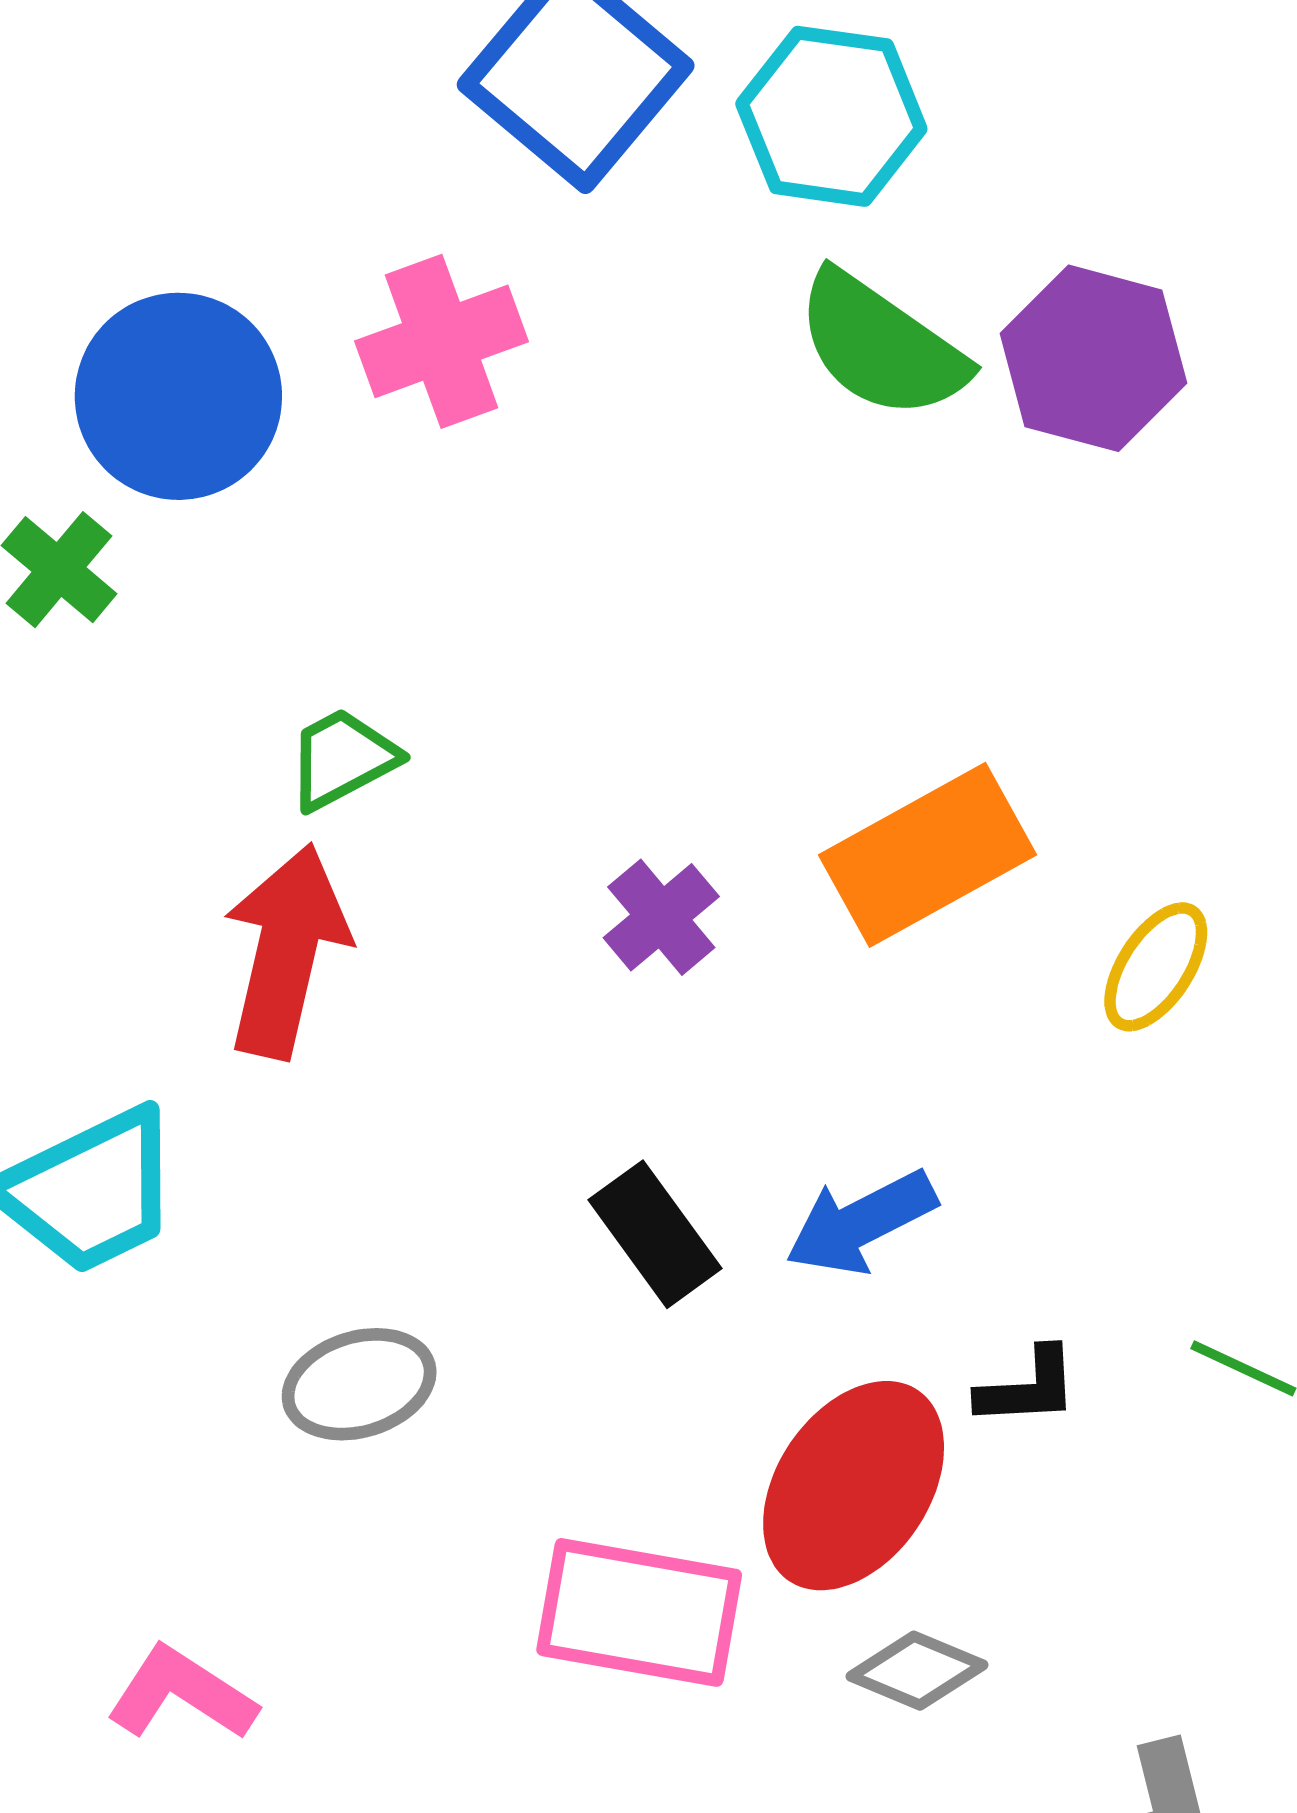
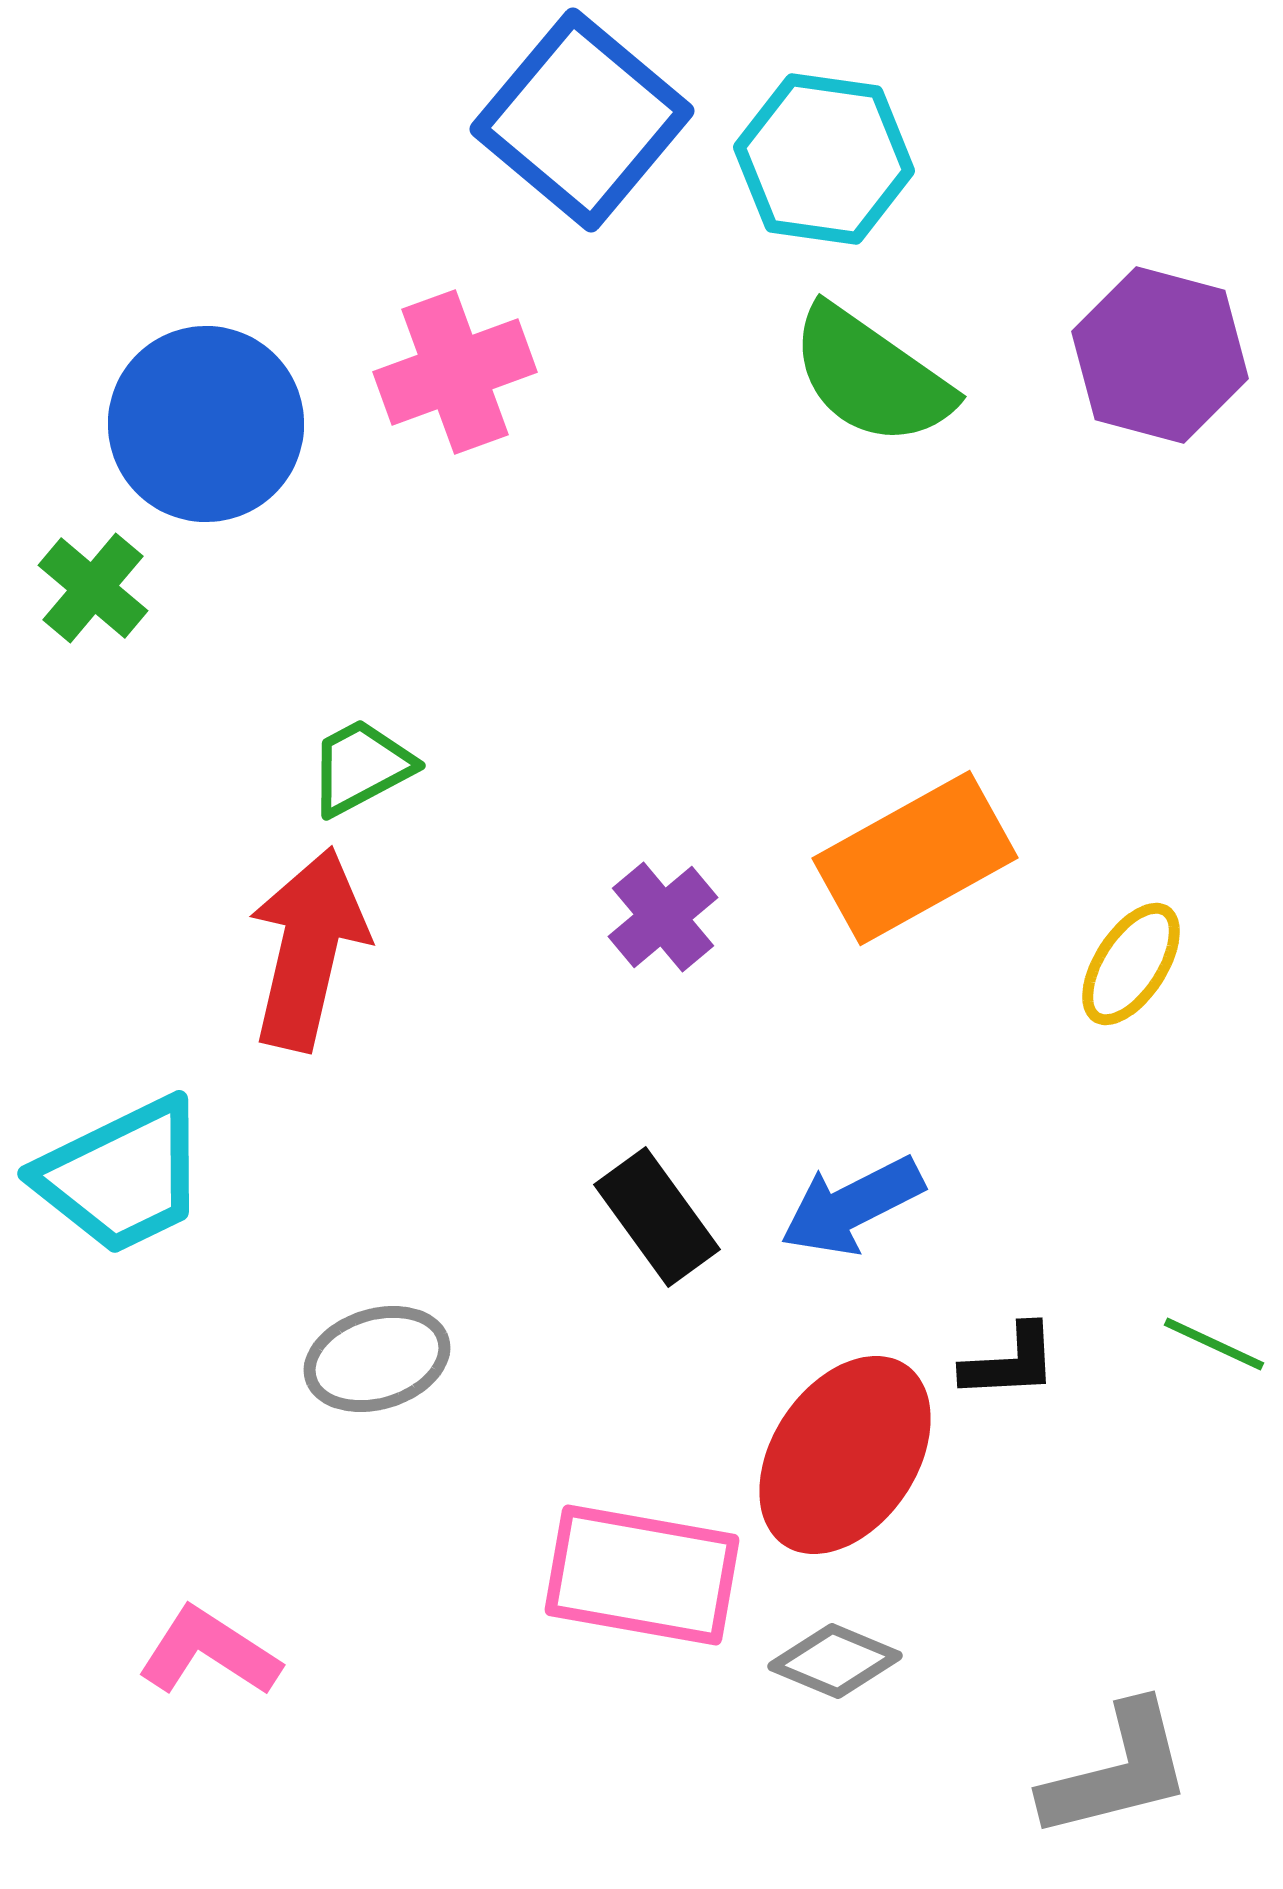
purple hexagon: (1093, 358) -> (1160, 355), moved
gray diamond: (917, 1671) -> (835, 1661), moved

